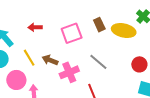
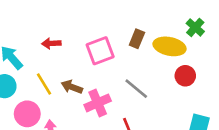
brown rectangle: (99, 25) -> (137, 39), turned 48
red circle: (139, 64) -> (185, 76), moved

